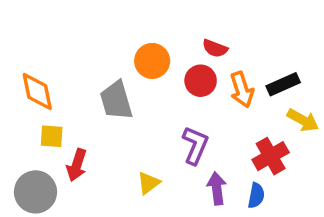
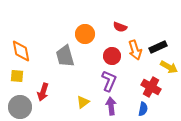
red circle: (201, 81) -> (112, 56), moved
yellow square: (52, 136) -> (17, 76), moved
red cross: (271, 156) -> (151, 87), turned -30
purple arrow: (217, 188) -> (111, 106), moved

